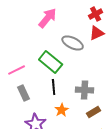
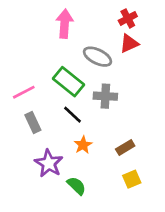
pink arrow: (48, 18) -> (65, 24), turned -35
black line: (54, 87) -> (72, 115), turned -42
gray cross: (85, 90) -> (105, 96), moved

